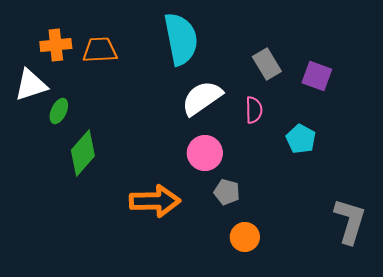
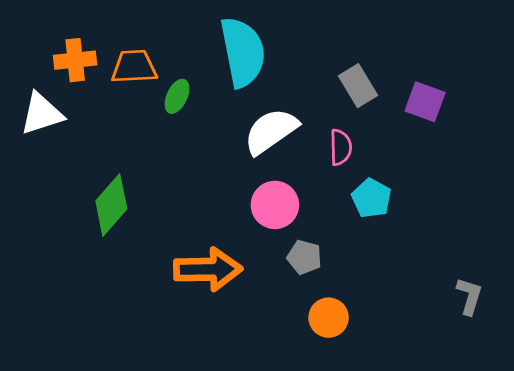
green ellipse: (59, 111) -> (177, 96), moved
cyan pentagon: (301, 139) -> (371, 198), moved
gray L-shape: (350, 221) -> (469, 296), size x0.6

